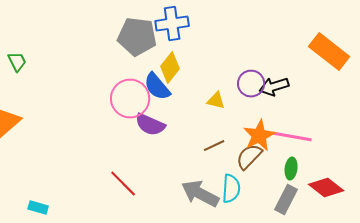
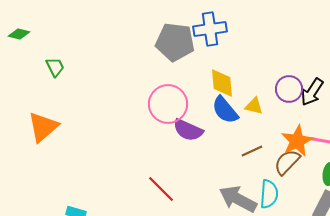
yellow diamond: (170, 68) -> (222, 83), moved, turned -44
blue semicircle: (157, 87) -> (225, 110), moved
black arrow: (274, 87) -> (312, 92), turned -40

